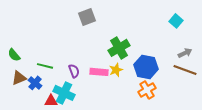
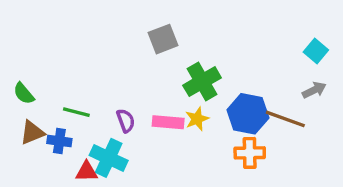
gray square: (87, 17) -> (163, 39), moved
cyan square: (176, 21) -> (316, 51), moved
brown line: (185, 70) -> (285, 119), moved
blue cross: (35, 83) -> (59, 141), turned -32
orange cross: (147, 90) -> (250, 153), turned 30

